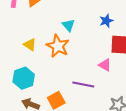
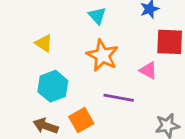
orange star: (58, 46) -> (102, 55), moved
cyan hexagon: (24, 78) -> (53, 86), moved

